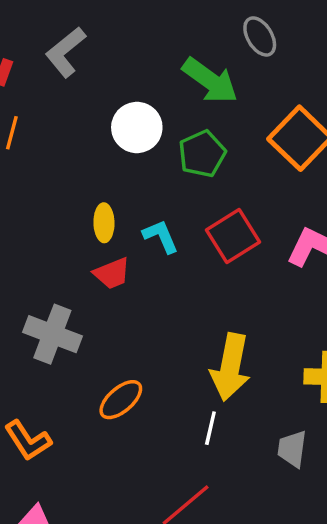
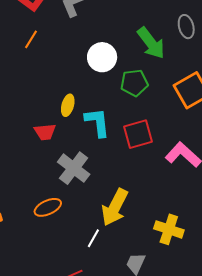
cyan L-shape: (161, 236) -> (97, 122), size x1.4
red trapezoid: (112, 273) -> (45, 132), moved
gray cross: (52, 334) -> (74, 168), moved

